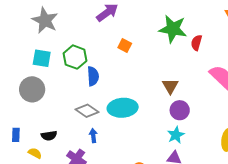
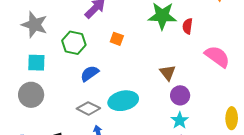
green hexagon: (75, 57) -> (74, 43), moved
blue semicircle: (93, 76) -> (90, 73), turned -114

